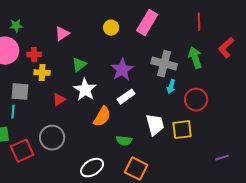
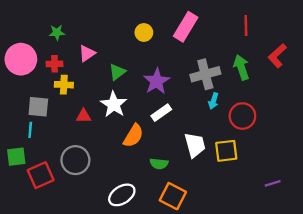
green star: (16, 26) -> (57, 32), moved
pink triangle: (62, 34) -> (87, 53), moved
gray cross: (164, 64) -> (205, 74), turned -30
green triangle: (79, 65) -> (117, 72), moved
red triangle: (59, 100) -> (84, 116), turned 32

